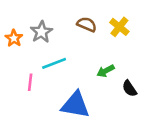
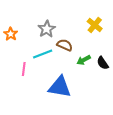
brown semicircle: (87, 24) -> (65, 45), moved
gray star: (41, 32) -> (47, 29), moved
black semicircle: (129, 89) -> (103, 63), moved

